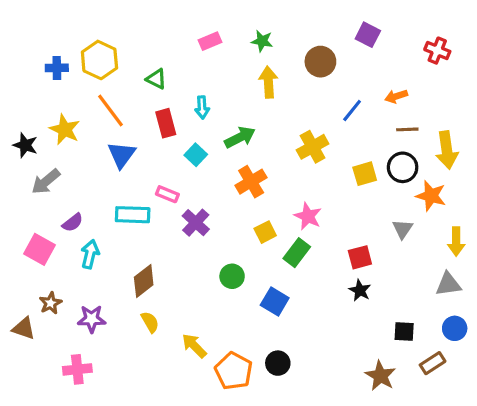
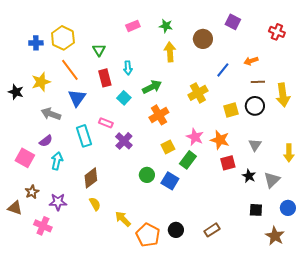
green triangle: (156, 79) -> (99, 50), turned 32
yellow star: (65, 129) -> (41, 82), turned 30
gray arrow: (46, 182) -> (51, 114), moved, turned 60
orange star: (431, 196) -> (220, 140), moved
cyan rectangle: (133, 215) -> (84, 136), turned 70
gray triangle: (448, 284) -> (272, 180), moved, turned -36
black star: (360, 290) -> (249, 176), moved
blue square: (275, 302) -> (170, 181), moved
brown rectangle: (433, 363) -> (212, 230), moved
pink cross: (77, 369) -> (43, 226), moved, turned 30
brown star: (380, 376) -> (275, 236), moved

